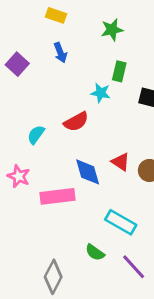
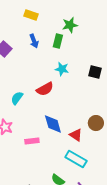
green rectangle: (119, 71) -> (58, 41), moved
red triangle: (121, 162) -> (76, 135), moved
pink rectangle: (57, 196) -> (32, 141), size x0.6

